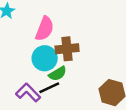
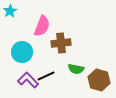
cyan circle: (45, 58) -> (22, 52), moved
green semicircle: (58, 74) -> (76, 69), moved, turned 42

